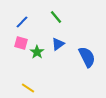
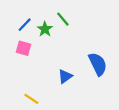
blue triangle: (58, 44) -> (65, 76), moved
green star: (37, 52) -> (45, 29), moved

